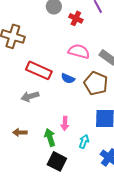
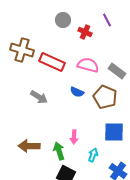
red rectangle: (39, 70) -> (52, 62), moved
gray arrow: (30, 96) -> (39, 97), moved, turned -132
brown arrow: (20, 132) -> (29, 146), size x1.5

